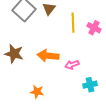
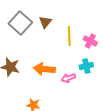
cyan cross: (90, 85) -> (86, 66), moved

